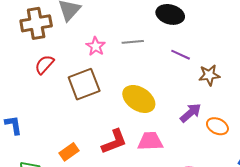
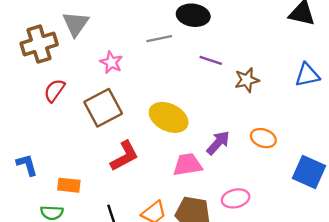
gray line: (133, 42) -> (159, 39), moved
purple arrow: (191, 113) -> (218, 143), moved
red L-shape: (114, 142) -> (124, 156), moved
orange rectangle: (69, 152) -> (69, 185), moved, turned 48

